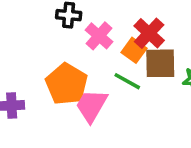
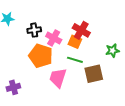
brown square: (160, 63) -> (94, 74), moved
orange pentagon: (67, 84) -> (41, 56), moved

